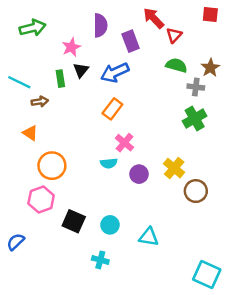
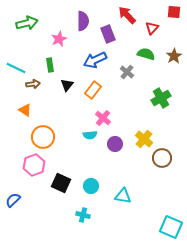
red triangle: (174, 35) -> (152, 28), moved
black triangle: (81, 70) -> (67, 85), moved
gray cross: (196, 87) -> (127, 72), moved, turned 32

